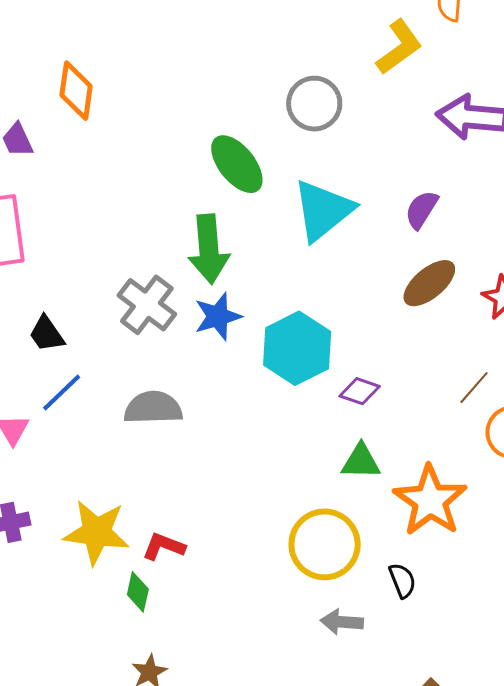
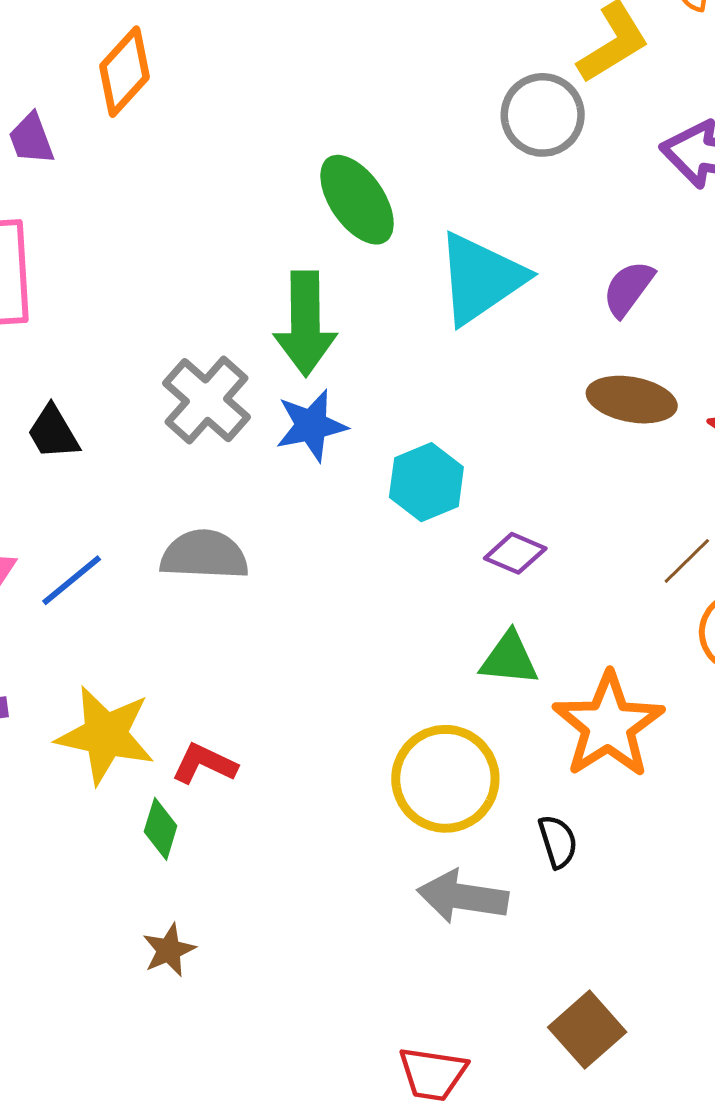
orange diamond: (76, 91) -> (125, 72), turned 30
gray circle: (314, 104) -> (543, 115), moved
brown ellipse: (429, 283) -> (632, 400), turned 46
cyan hexagon: (297, 348) -> (426, 482), size x0.7
blue line: (62, 392) -> (72, 580), moved
gray arrow: (342, 622) -> (463, 897), size x1.4

